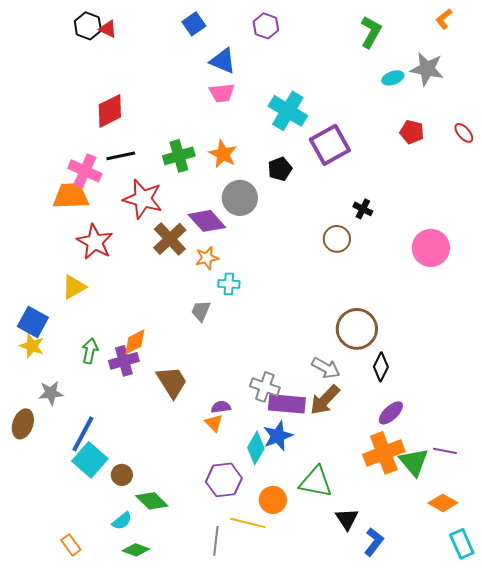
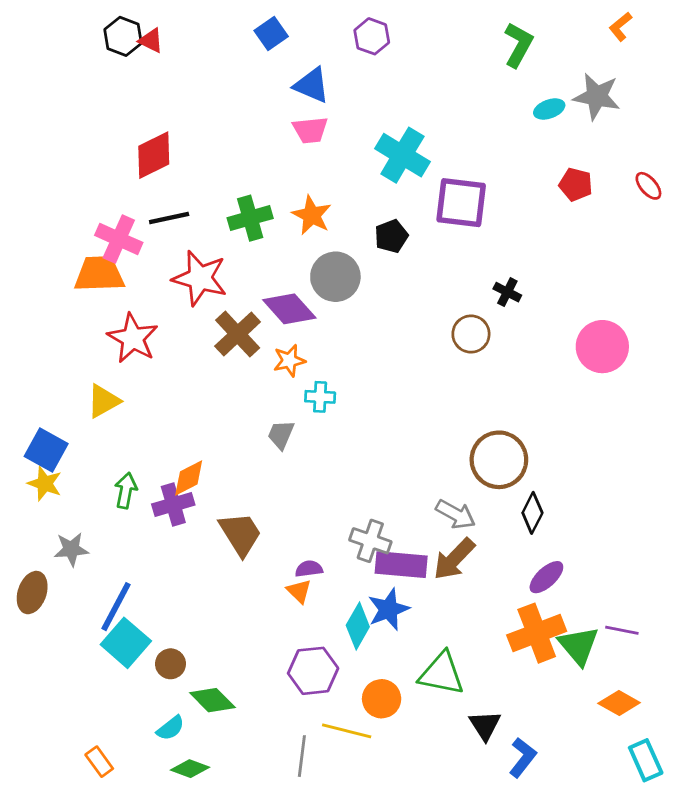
purple square: (330, 145) -> (461, 203), turned 36

